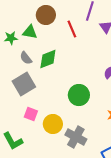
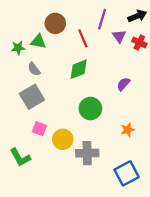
green diamond: (48, 59) -> (79, 69), moved
gray cross: (76, 137) -> (87, 153), turned -30

